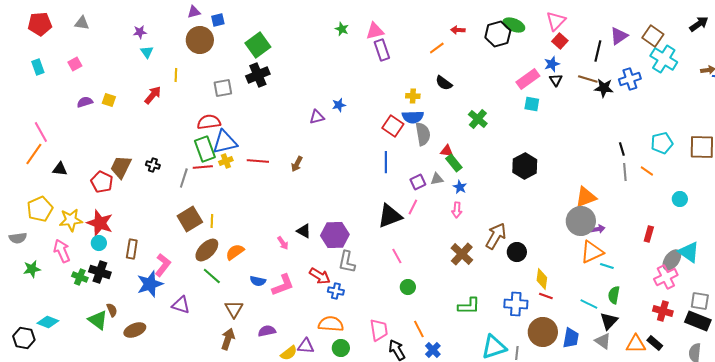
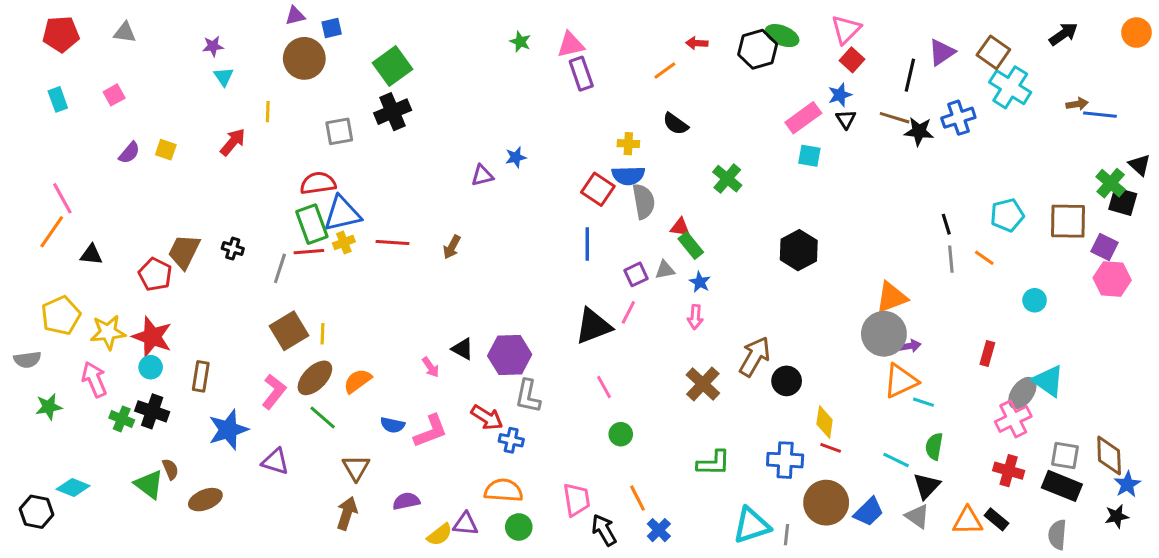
purple semicircle: (85, 102) -> (129, 153), turned 147
pink L-shape: (163, 265) -> (274, 392), moved
blue trapezoid: (571, 338) -> (869, 512), turned 35

